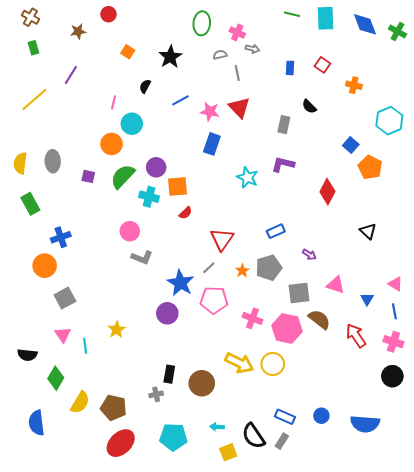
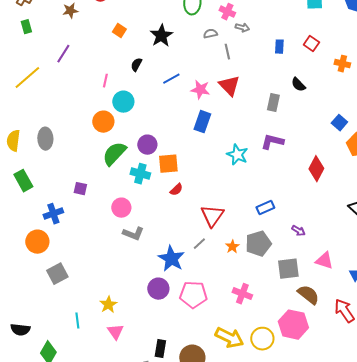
purple square: (88, 176) -> (80, 189), moved
pink pentagon: (214, 300) -> (193, 295), moved
pink hexagon: (287, 329) -> (293, 325), moved
pink triangle: (63, 335) -> (115, 332), moved

